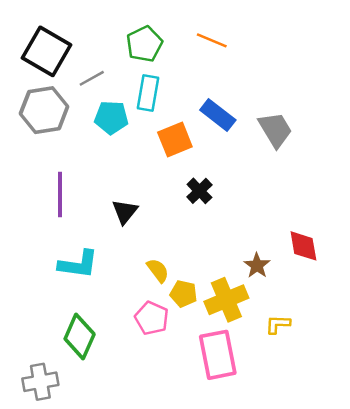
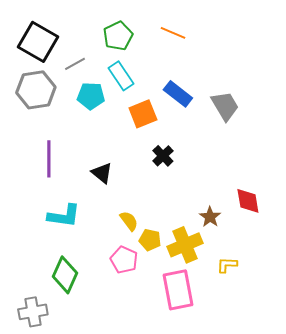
cyan rectangle: (148, 93) -> (121, 76), turned -44
black triangle: (125, 212) -> (102, 173), turned -30

